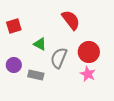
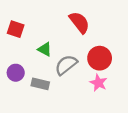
red square: (14, 26) -> (16, 29), turned 35
gray semicircle: (59, 58) -> (66, 65), turned 30

